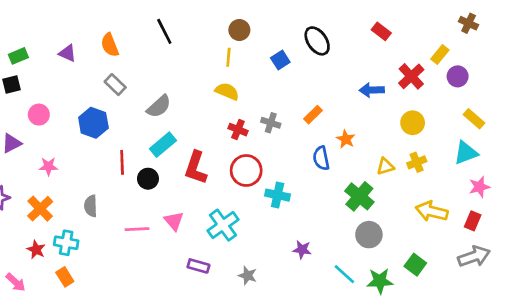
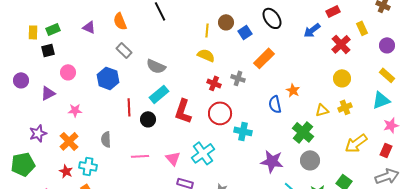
brown circle: (239, 30) -> (226, 22), moved
red rectangle: (381, 31) -> (333, 11), moved, turned -64
yellow rectangle: (440, 55) -> (362, 28), turned -64
purple circle: (458, 76) -> (387, 45), moved
blue arrow: (372, 90) -> (312, 30), moved, turned -36
gray semicircle: (159, 106) -> (156, 66), turned 66
orange rectangle: (313, 115) -> (264, 58), moved, size x1.5
yellow arrow: (432, 211) -> (356, 143), turned -50
pink triangle: (174, 221) -> (173, 158), moved
purple star: (302, 250) -> (272, 161), moved, size x1.6

